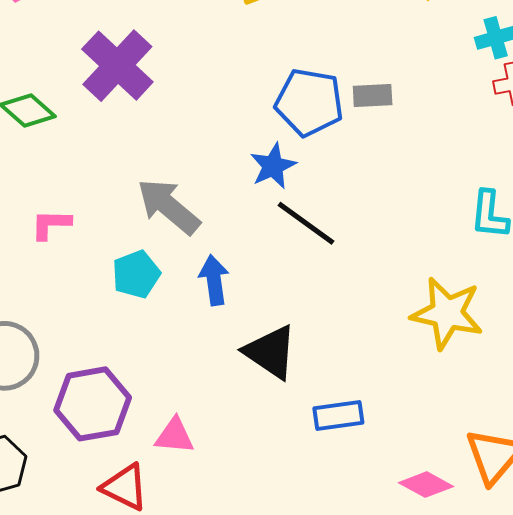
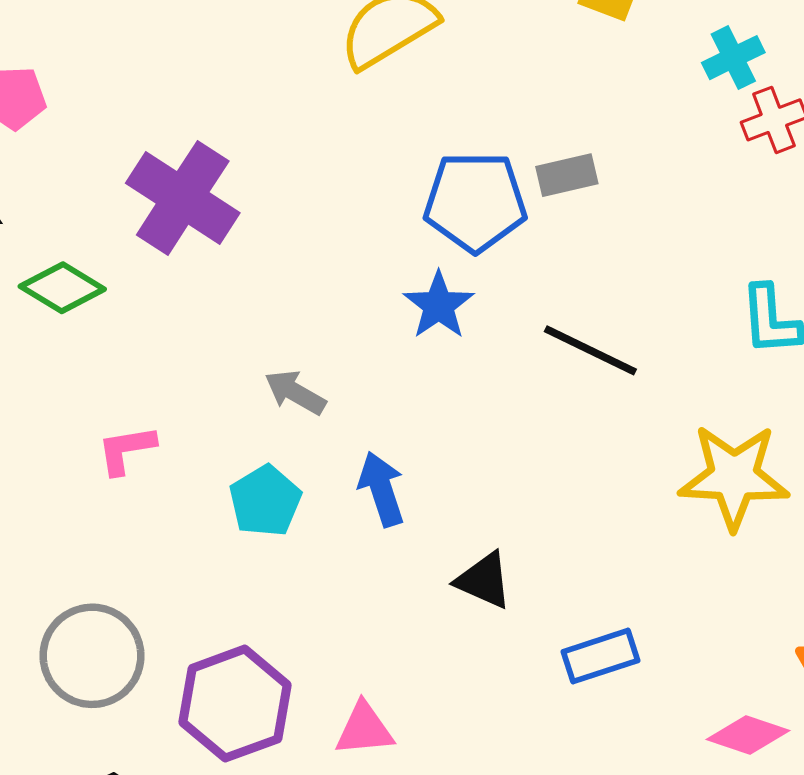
gray arrow: (169, 206) -> (295, 392), size x0.6
black line: (306, 223) -> (590, 350), moved
black triangle: (271, 352) -> (484, 580), size x0.7

